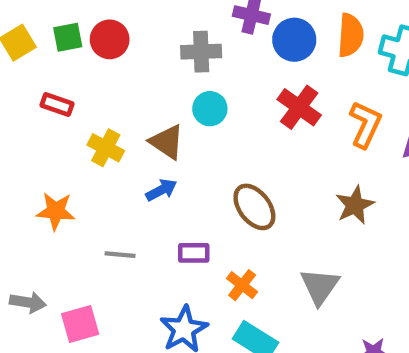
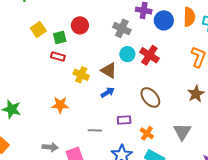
green square: (68, 37) -> (60, 38), moved
gray cross: (201, 52) -> (122, 28), turned 30
red cross: (299, 107) -> (149, 55), moved
gray line: (120, 255) -> (95, 130), moved

